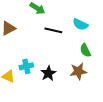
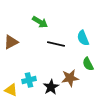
cyan semicircle: (80, 24) -> (83, 38), turned 42
brown star: (78, 71) -> (70, 78), moved

